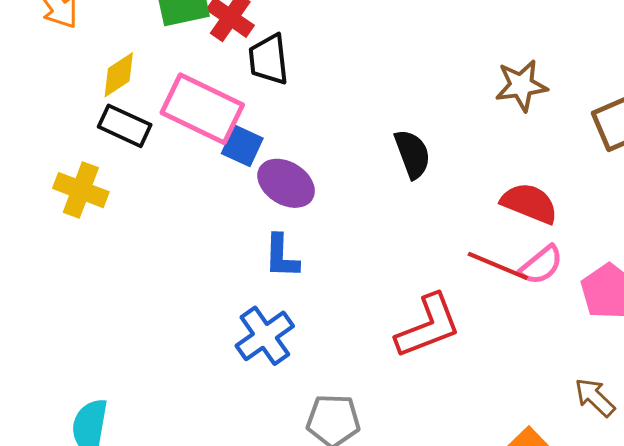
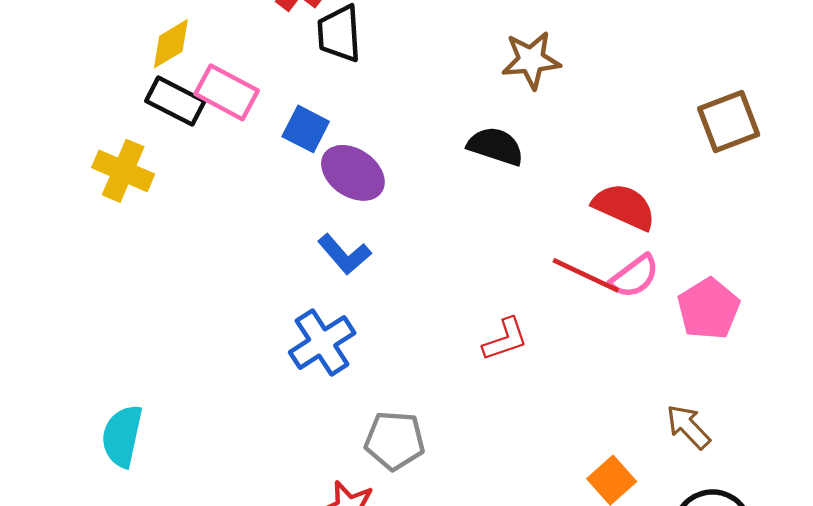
brown star: (521, 85) -> (531, 60), moved
pink rectangle: (202, 109) -> (227, 92), moved, size x0.7
black semicircle: (412, 154) -> (496, 146), turned -54
blue L-shape: (281, 256) -> (344, 254), turned -45
red L-shape: (428, 326) -> (505, 339), size x0.6

